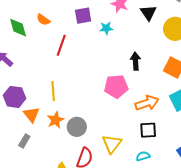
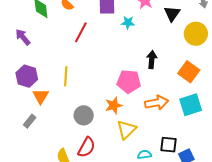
orange star: (56, 120) -> (114, 105), moved
black square: (148, 130) -> (168, 145), moved
yellow triangle: (112, 144) -> (127, 129), moved

